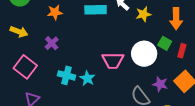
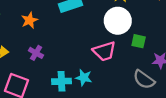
green square: (165, 43) -> (139, 41), moved
white circle: (144, 54) -> (118, 21), moved

